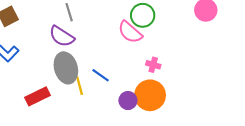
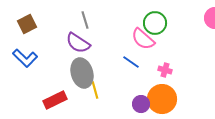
blue line: (101, 75) -> (131, 62), moved

